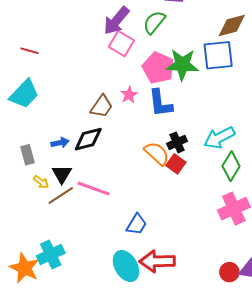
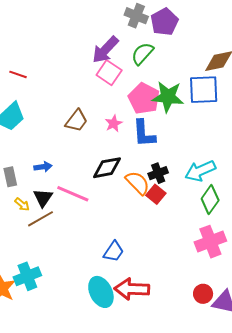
brown trapezoid: (102, 106) -> (77, 121), moved
black diamond: (88, 139) -> (107, 168), moved
pink line: (94, 189) -> (73, 194), moved
red circle: (229, 272) -> (203, 294), moved

